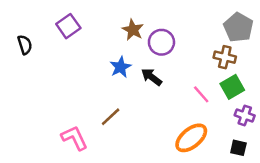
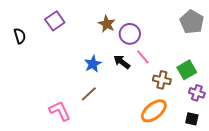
brown cross: (225, 57) -> (162, 80), moved
blue star: (120, 67) -> (93, 64), moved
pink line: (201, 94) -> (143, 57), moved

